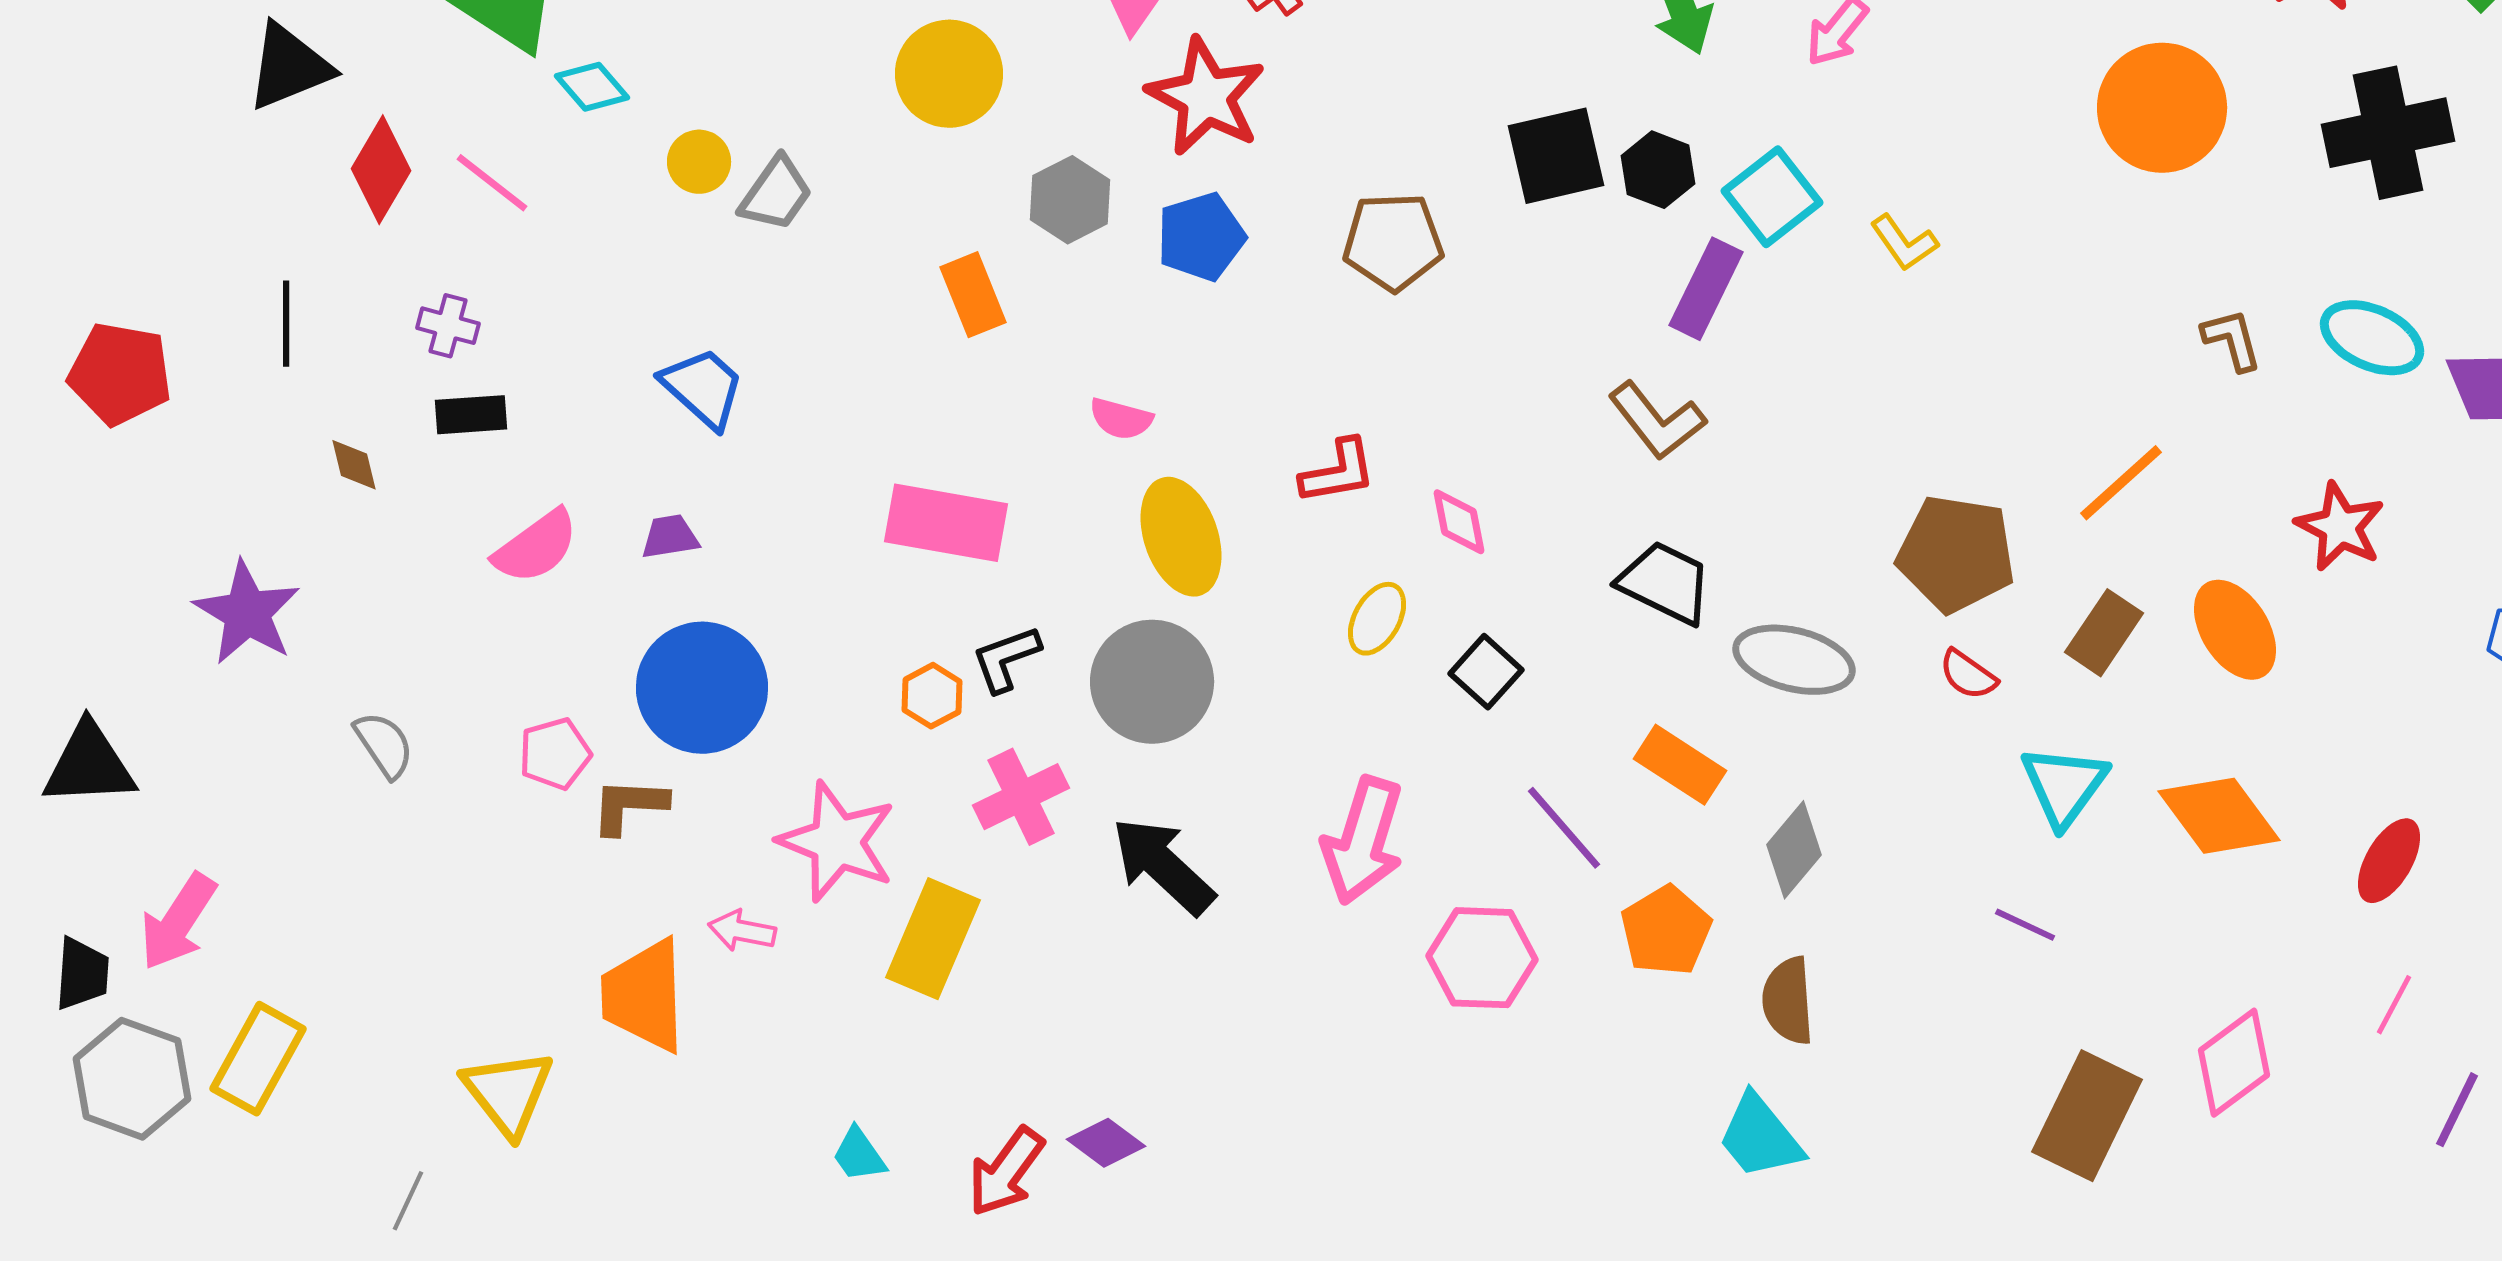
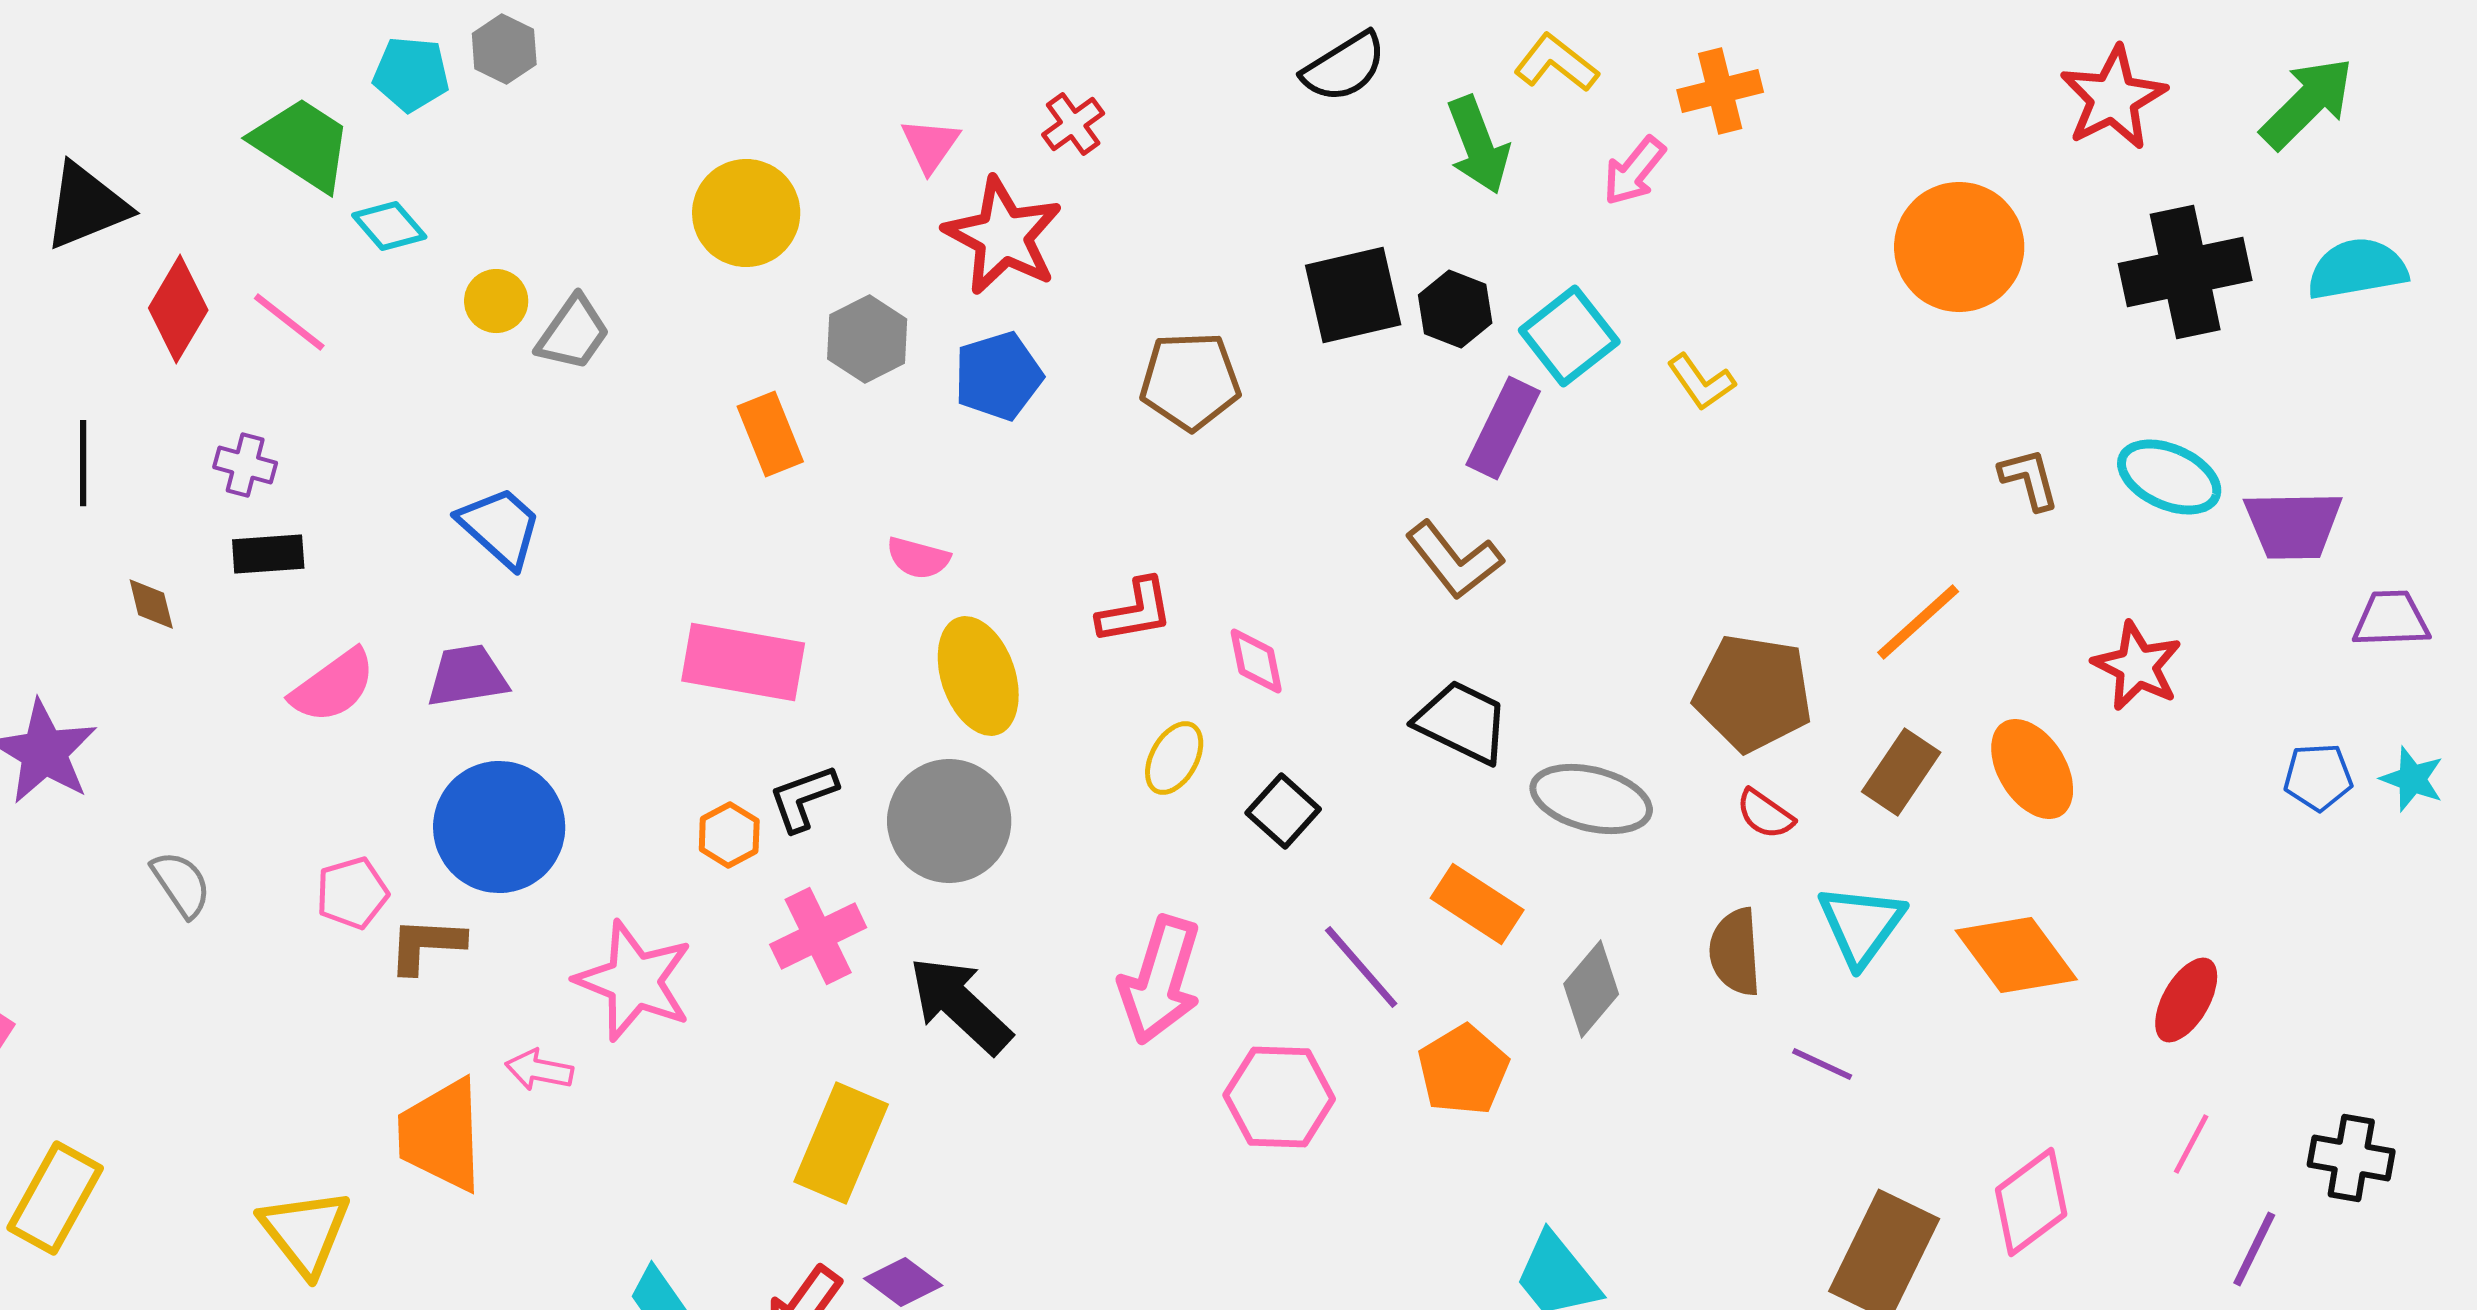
purple trapezoid: (670, 537) -> (467, 676), size x1.4
yellow rectangle: (933, 939) -> (841, 1143), moved
brown semicircle: (1788, 1001) -> (1735, 952), moved

